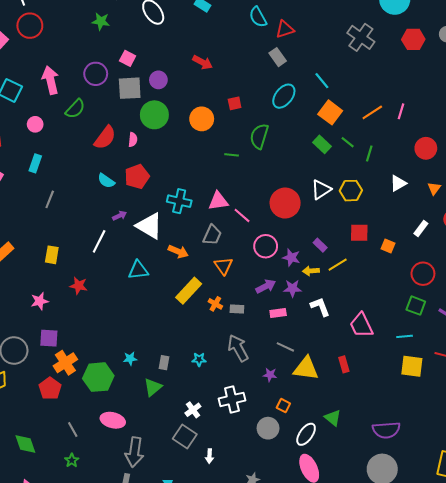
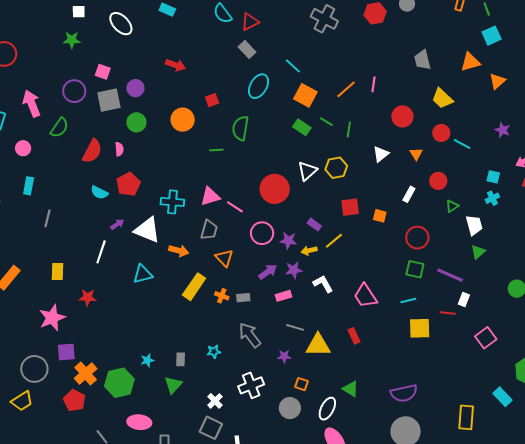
green circle: (154, 115) -> (136, 122), size x0.7
pink star: (40, 301) -> (52, 318), size x1.5

